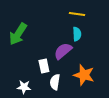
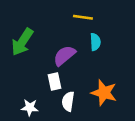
yellow line: (77, 14) -> (83, 17), moved
purple semicircle: (63, 51) -> (64, 56), moved

